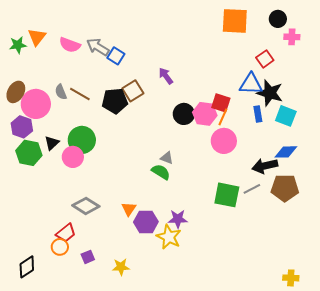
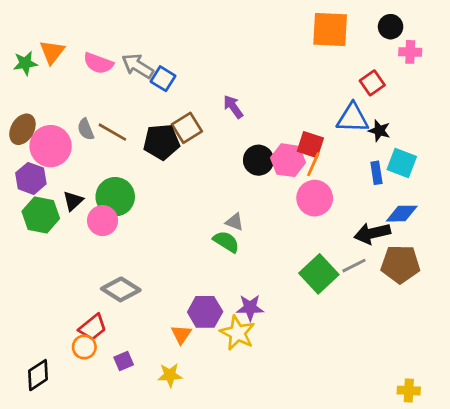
black star: (270, 93) -> (379, 131), size x0.6
blue rectangle: (258, 114) -> (376, 173), moved
green square: (227, 195) -> (319, 274), turned 36
orange triangle: (129, 209) -> (181, 334), moved

